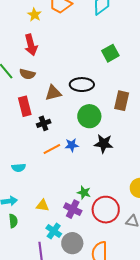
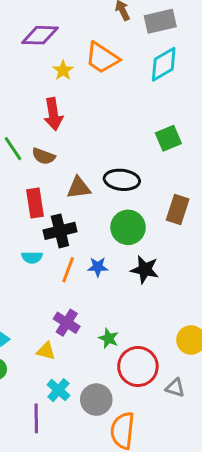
black cross: (44, 123) -> (60, 231), size x1.5
orange line: (52, 149) -> (68, 270), turned -48
cyan semicircle: (19, 168) -> (32, 257), moved
purple cross: (73, 209) -> (67, 323), moved
gray circle: (72, 243) -> (96, 400), moved

